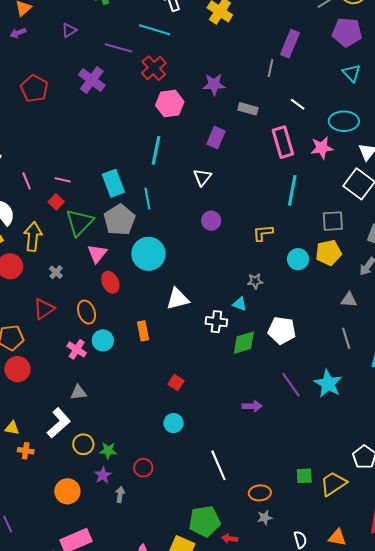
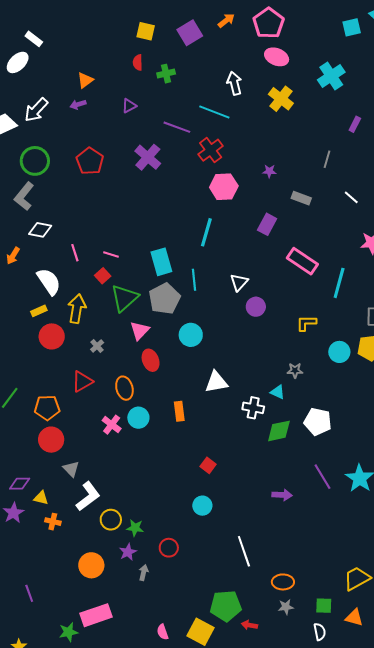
purple rectangle: (290, 44) -> (355, 124), moved, size x0.6
purple star: (214, 84) -> (269, 171), size x0.6
pink rectangle: (283, 142) -> (302, 261), moved, turned -44
white triangle: (202, 177) -> (239, 282), moved
cyan circle: (148, 254) -> (191, 335), size x0.7
gray triangle: (78, 392) -> (71, 469), moved, turned 48
green square: (304, 476) -> (324, 606), moved
orange triangle: (337, 538) -> (354, 618), moved

